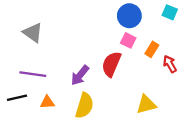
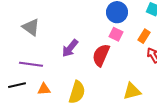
orange rectangle: (152, 49) -> (144, 36), moved
purple arrow: (80, 75) -> (70, 48), moved

